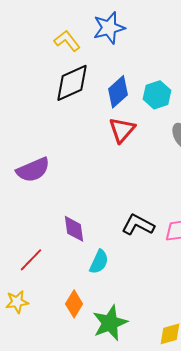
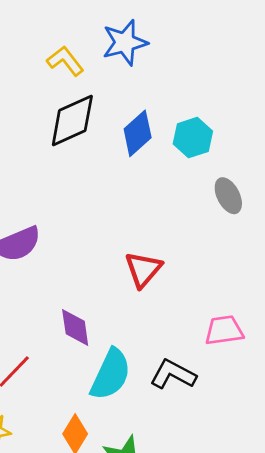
red triangle: (122, 130) -> (143, 269), moved
black L-shape: (138, 225) -> (173, 374), moved
cyan semicircle: (99, 262) -> (111, 374), size x1.5

